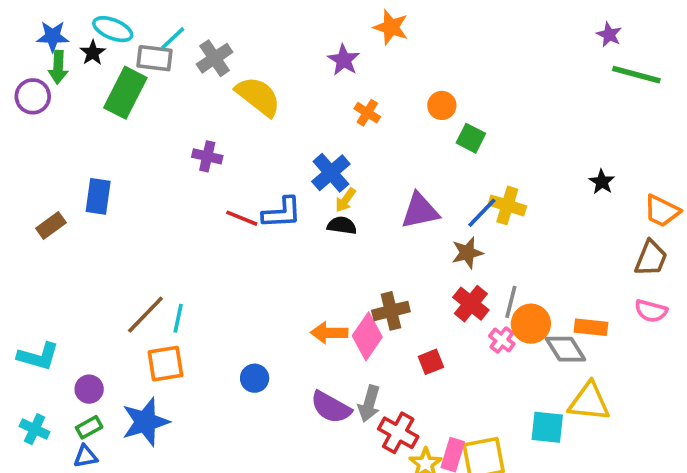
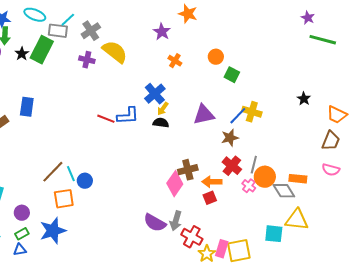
black star: (93, 53) -> (22, 54), moved
purple cross: (207, 156) -> (87, 60), moved
cyan line: (178, 318) -> (71, 174), turned -35
orange arrow: (329, 333) -> (212, 182), moved
blue circle: (255, 378) -> (85, 181), moved

